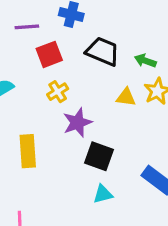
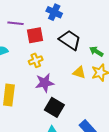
purple line: (27, 27) -> (16, 23), moved

